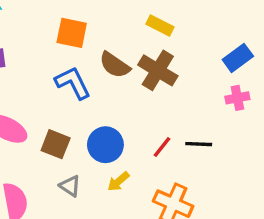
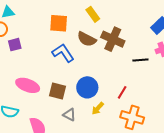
yellow rectangle: (160, 25) -> (93, 14), moved, turned 35
black line: (199, 144) -> (140, 60), moved
red line: (162, 147) -> (122, 92), moved

